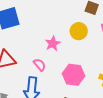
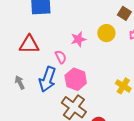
pink hexagon: (74, 75) -> (76, 79), moved

